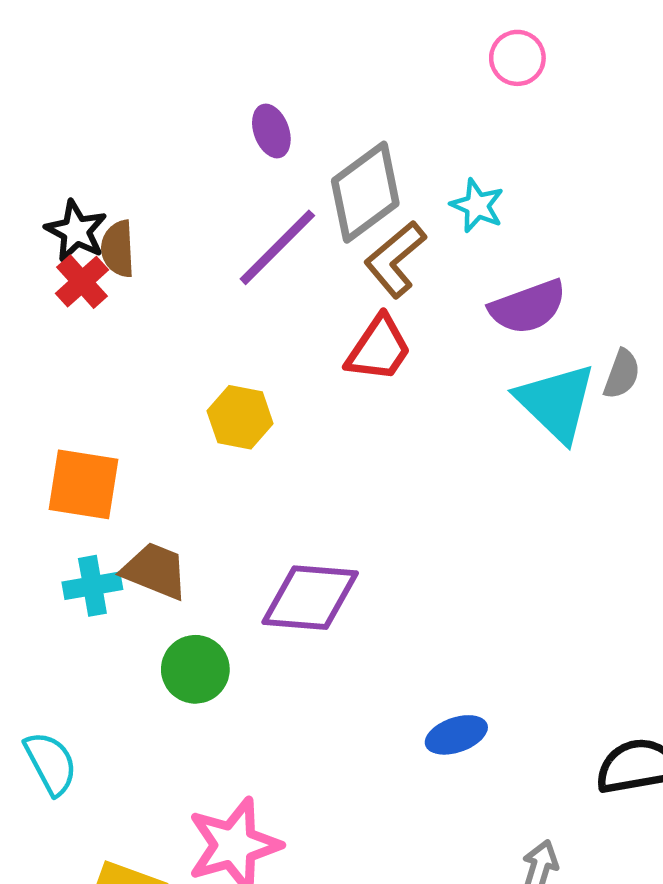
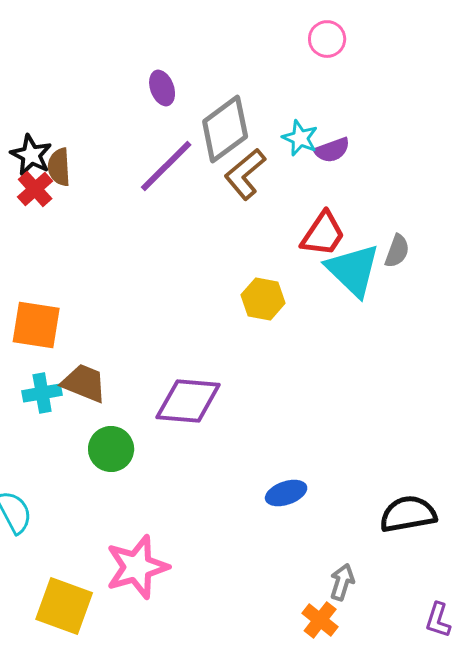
purple semicircle: (528, 307) -> (332, 150), moved, size x0.7
red trapezoid: (379, 349) -> (323, 234), moved
yellow hexagon: (240, 417) -> (263, 299), moved

